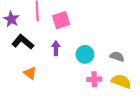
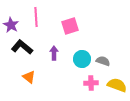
pink square: (61, 20) -> (70, 26), moved
gray semicircle: (117, 56) -> (103, 61), moved

